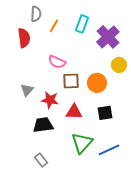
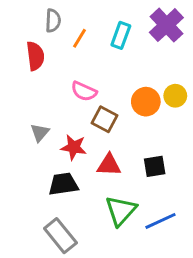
purple cross: (108, 37) -> (166, 25), moved
brown square: (71, 81) -> (105, 119), turned 30
orange circle: (97, 83) -> (146, 102), moved
gray rectangle: (41, 160) -> (60, 236), size x1.6

